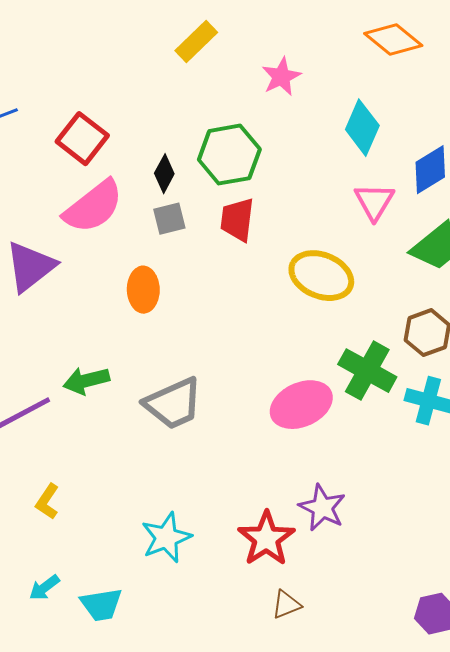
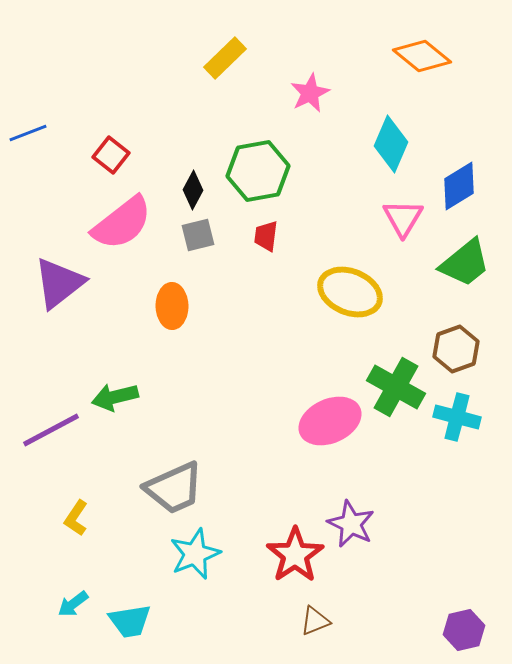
red square: (82, 139) -> (111, 155), size x0.7
red trapezoid: (237, 220) -> (266, 236), size x0.7
gray trapezoid: (173, 404) -> (174, 488), moved

